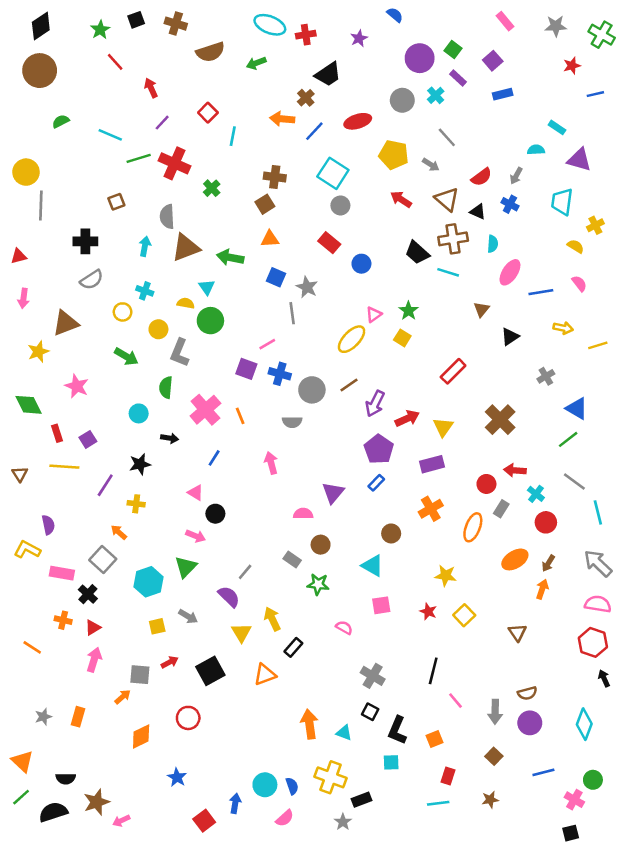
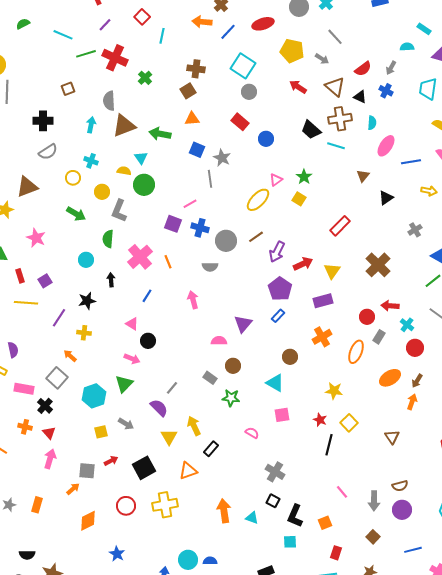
black arrow: (170, 438) -> (111, 280), turned -104
red triangle: (93, 628) -> (49, 433), turned -40
black line: (433, 671) -> (329, 445), moved
yellow cross: (330, 777) -> (165, 505), moved, turned -30
blue semicircle: (292, 786) -> (210, 561), turned -72

